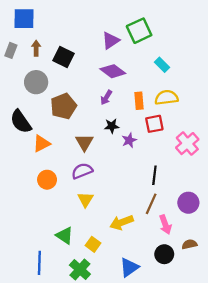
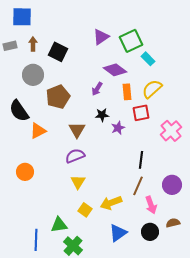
green square: (139, 31) -> (131, 41), moved
gray rectangle: (11, 50) -> (10, 46), turned 56
purple diamond: (113, 71) -> (115, 70), moved
yellow semicircle: (166, 98) -> (152, 89), turned -35
orange circle: (47, 180) -> (25, 172), moved
green triangle: (65, 236) -> (59, 225), moved, turned -42
yellow square: (93, 244) -> (85, 210), moved
blue triangle: (129, 267) -> (118, 233), moved

